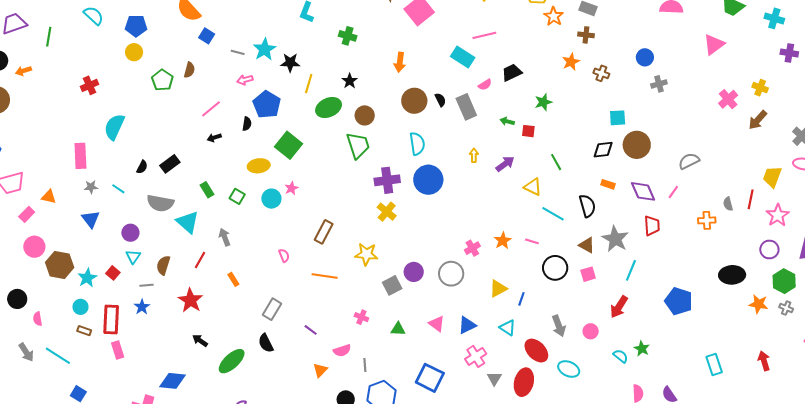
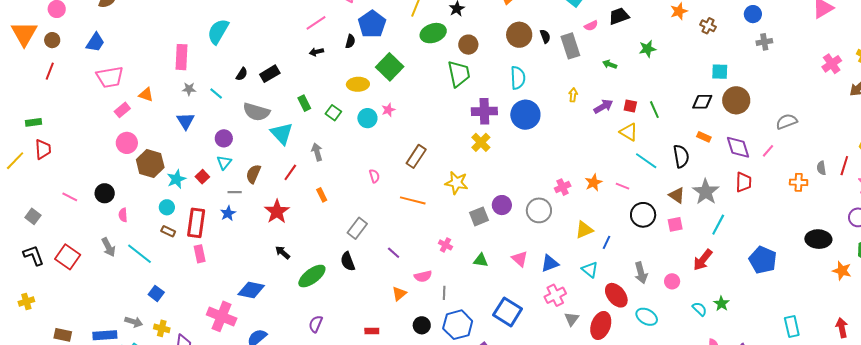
red square: (528, 131) -> (630, 106), moved

